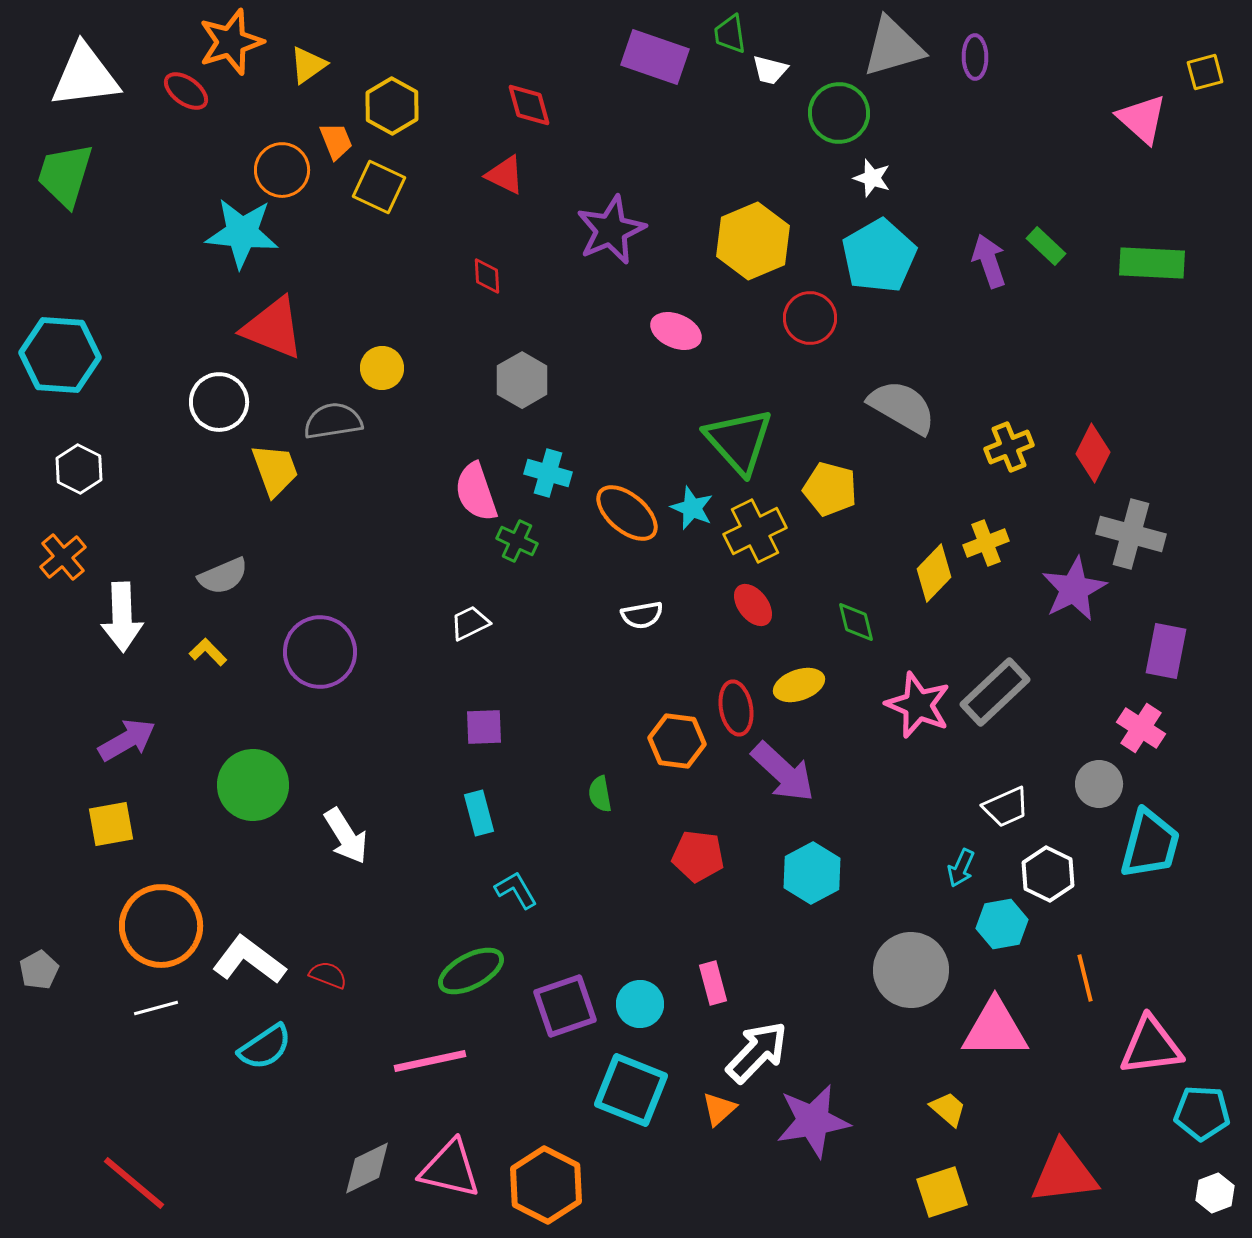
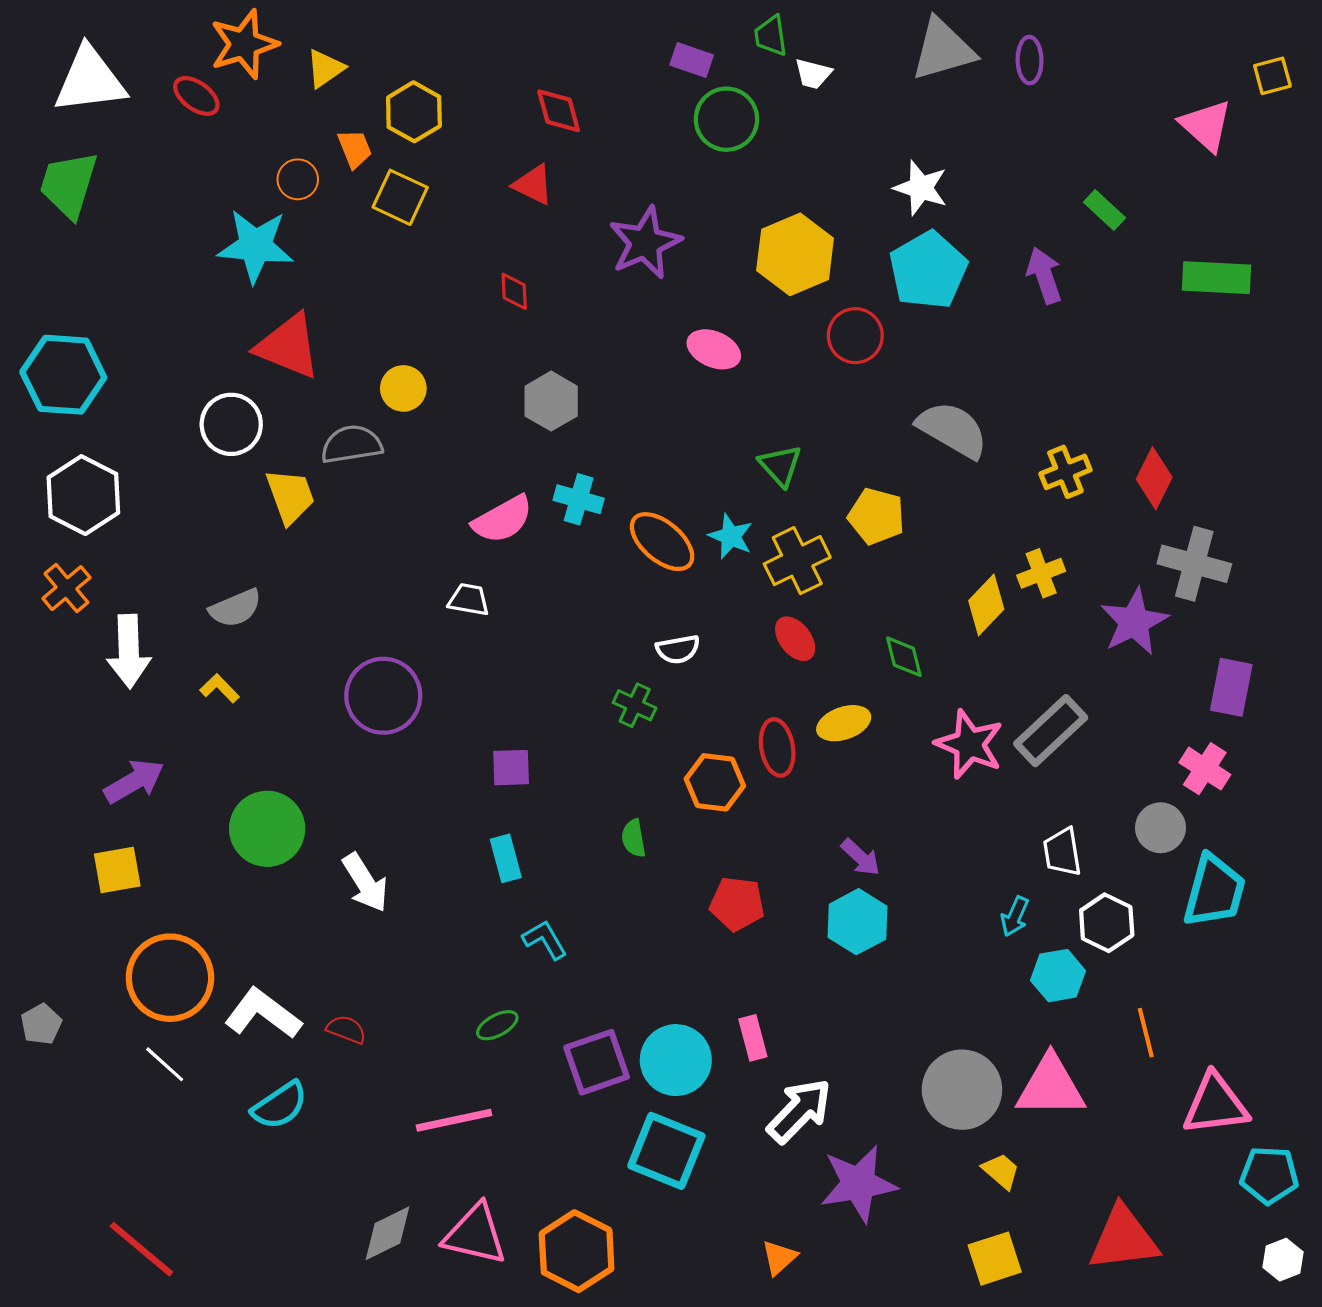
purple rectangle: (655, 57) -> (692, 60), size x0.6
green circle: (839, 113) -> (726, 119), moved
orange circle: (282, 170) -> (298, 179), size x0.7
white star: (872, 178) -> (921, 188), size x1.4
green rectangle: (1046, 246) -> (1105, 210), moved
green triangle: (739, 441) -> (780, 466), size x0.6
white hexagon: (79, 469) -> (83, 495), size x1.5
pink semicircle: (476, 492) -> (503, 519), turned -100
green cross: (517, 541) -> (635, 705), moved
white trapezoid: (470, 623) -> (469, 600), moved, turned 36
purple circle: (320, 652) -> (383, 696), moved
purple arrow: (783, 772) -> (861, 857), moved, size x0.6
white trapezoid: (1006, 807) -> (1062, 852), turned 105
gray circle: (911, 970) -> (962, 1090), moved
green ellipse: (471, 971) -> (497, 1025), size x0.6
cyan circle: (640, 1004) -> (676, 1060), size x1.4
white line: (156, 1008) -> (165, 1064), turned 57
orange triangle: (719, 1109) -> (779, 1258), moved

